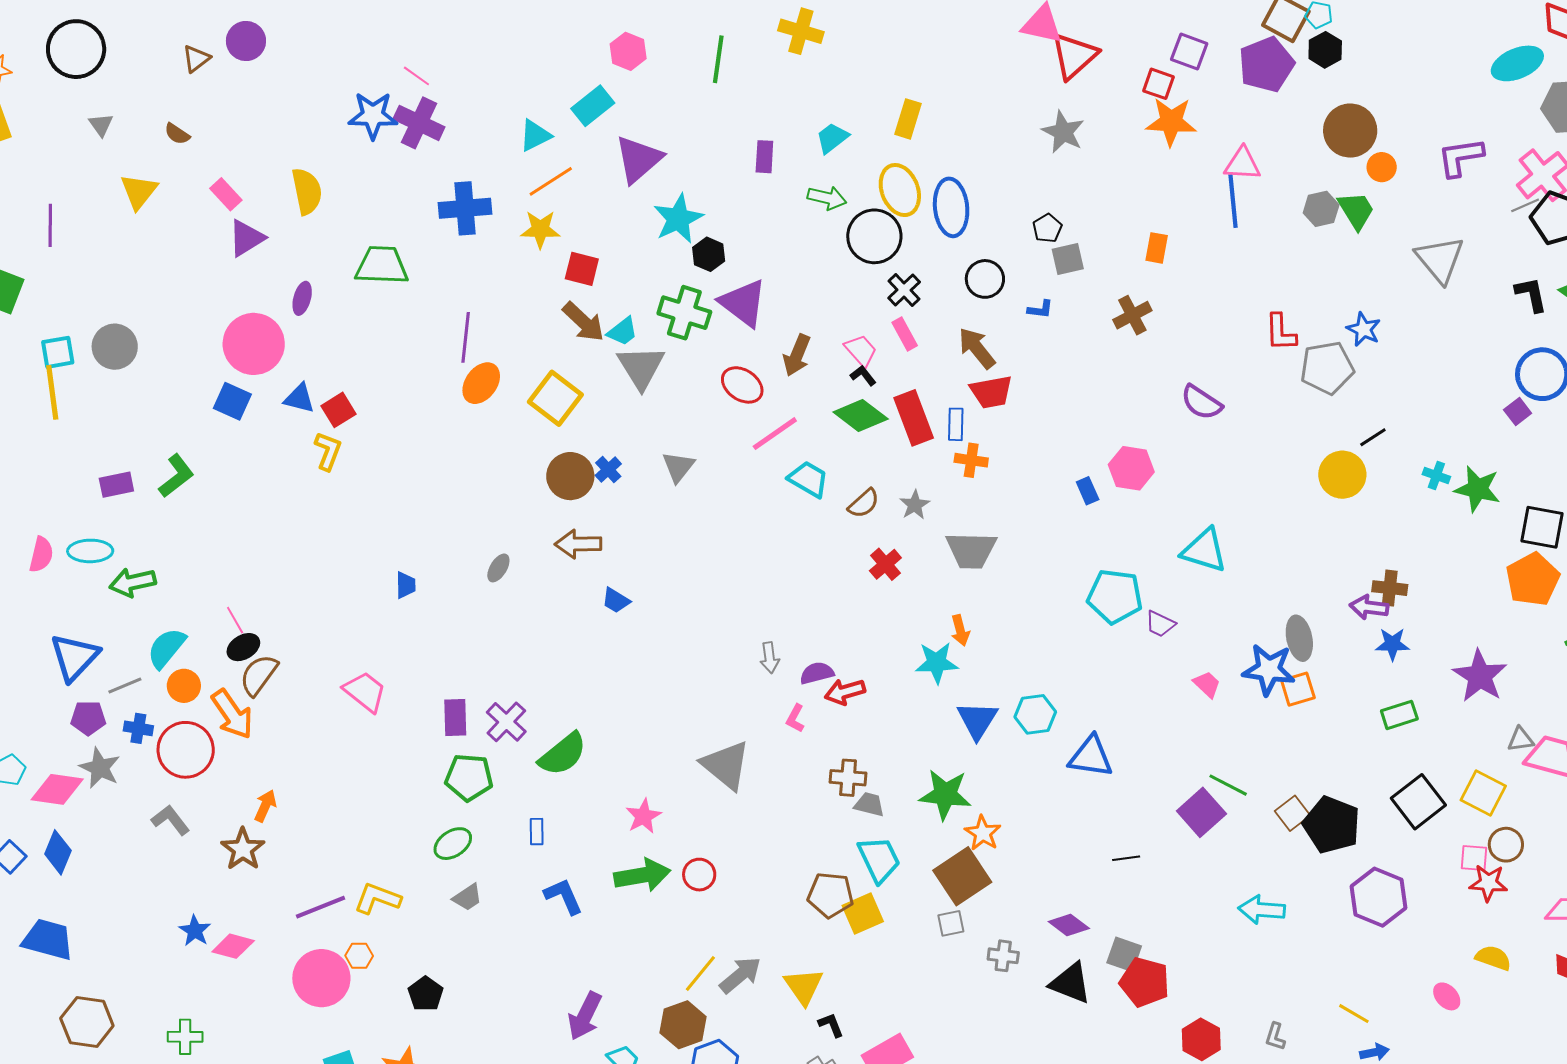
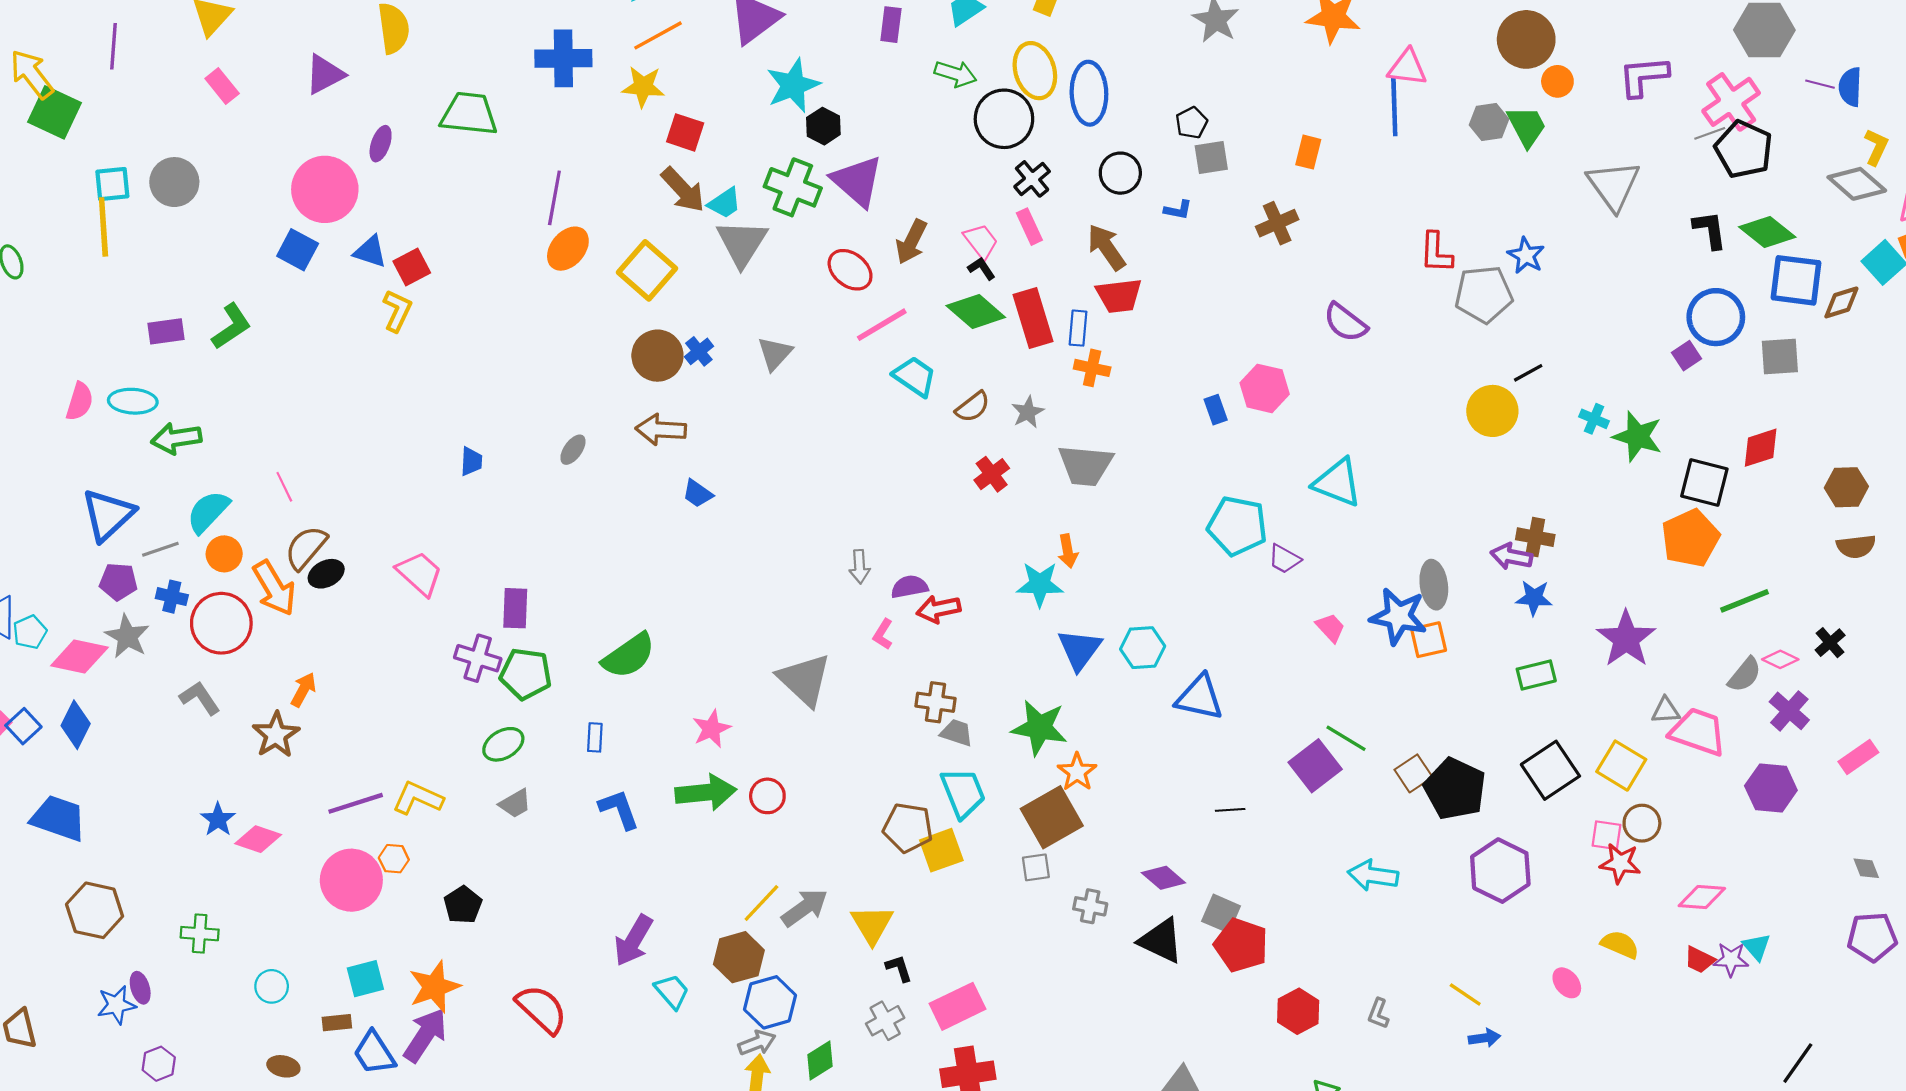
pink rectangle: (226, 194) -> (222, 86), moved
black ellipse: (243, 647) -> (326, 574), moved
purple cross: (506, 722) -> (478, 658), moved, turned -30

